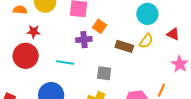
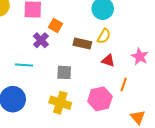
red triangle: (173, 34) -> (108, 61), moved
purple cross: (84, 40) -> (41, 40), turned -35

